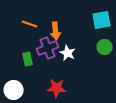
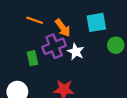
cyan square: (102, 20) -> (96, 22), moved
orange arrow: (56, 31) -> (63, 28), turned -30

